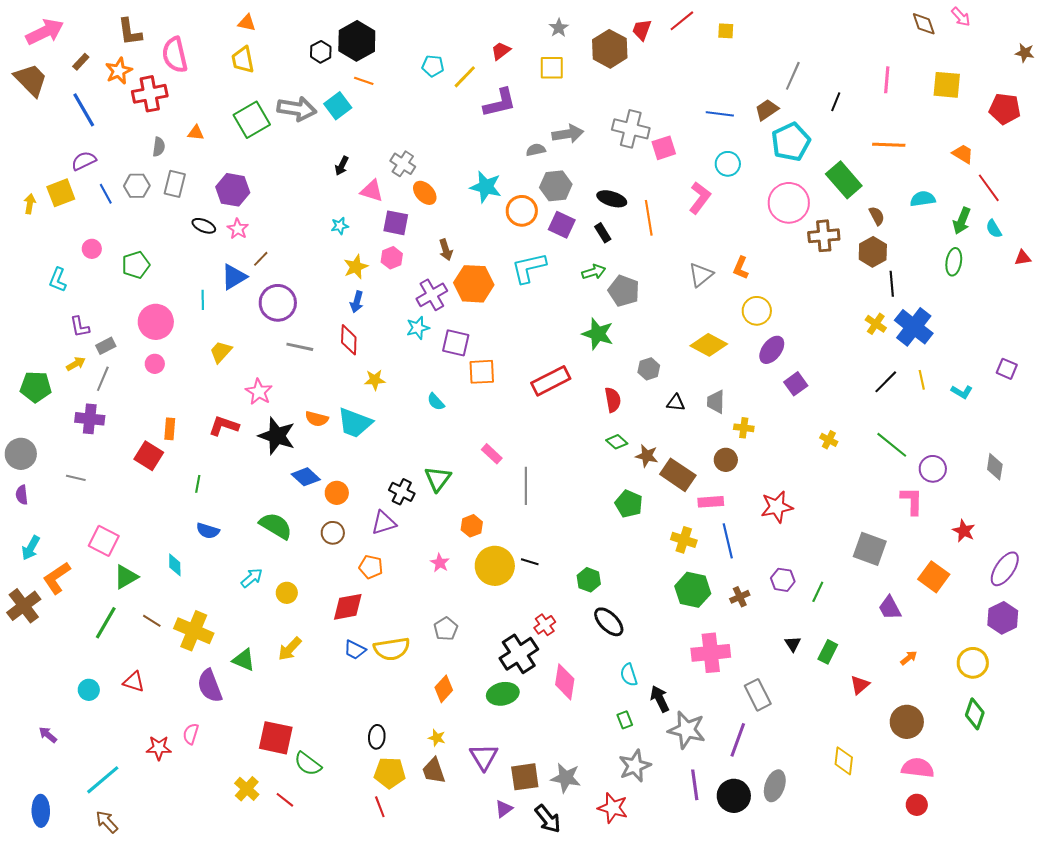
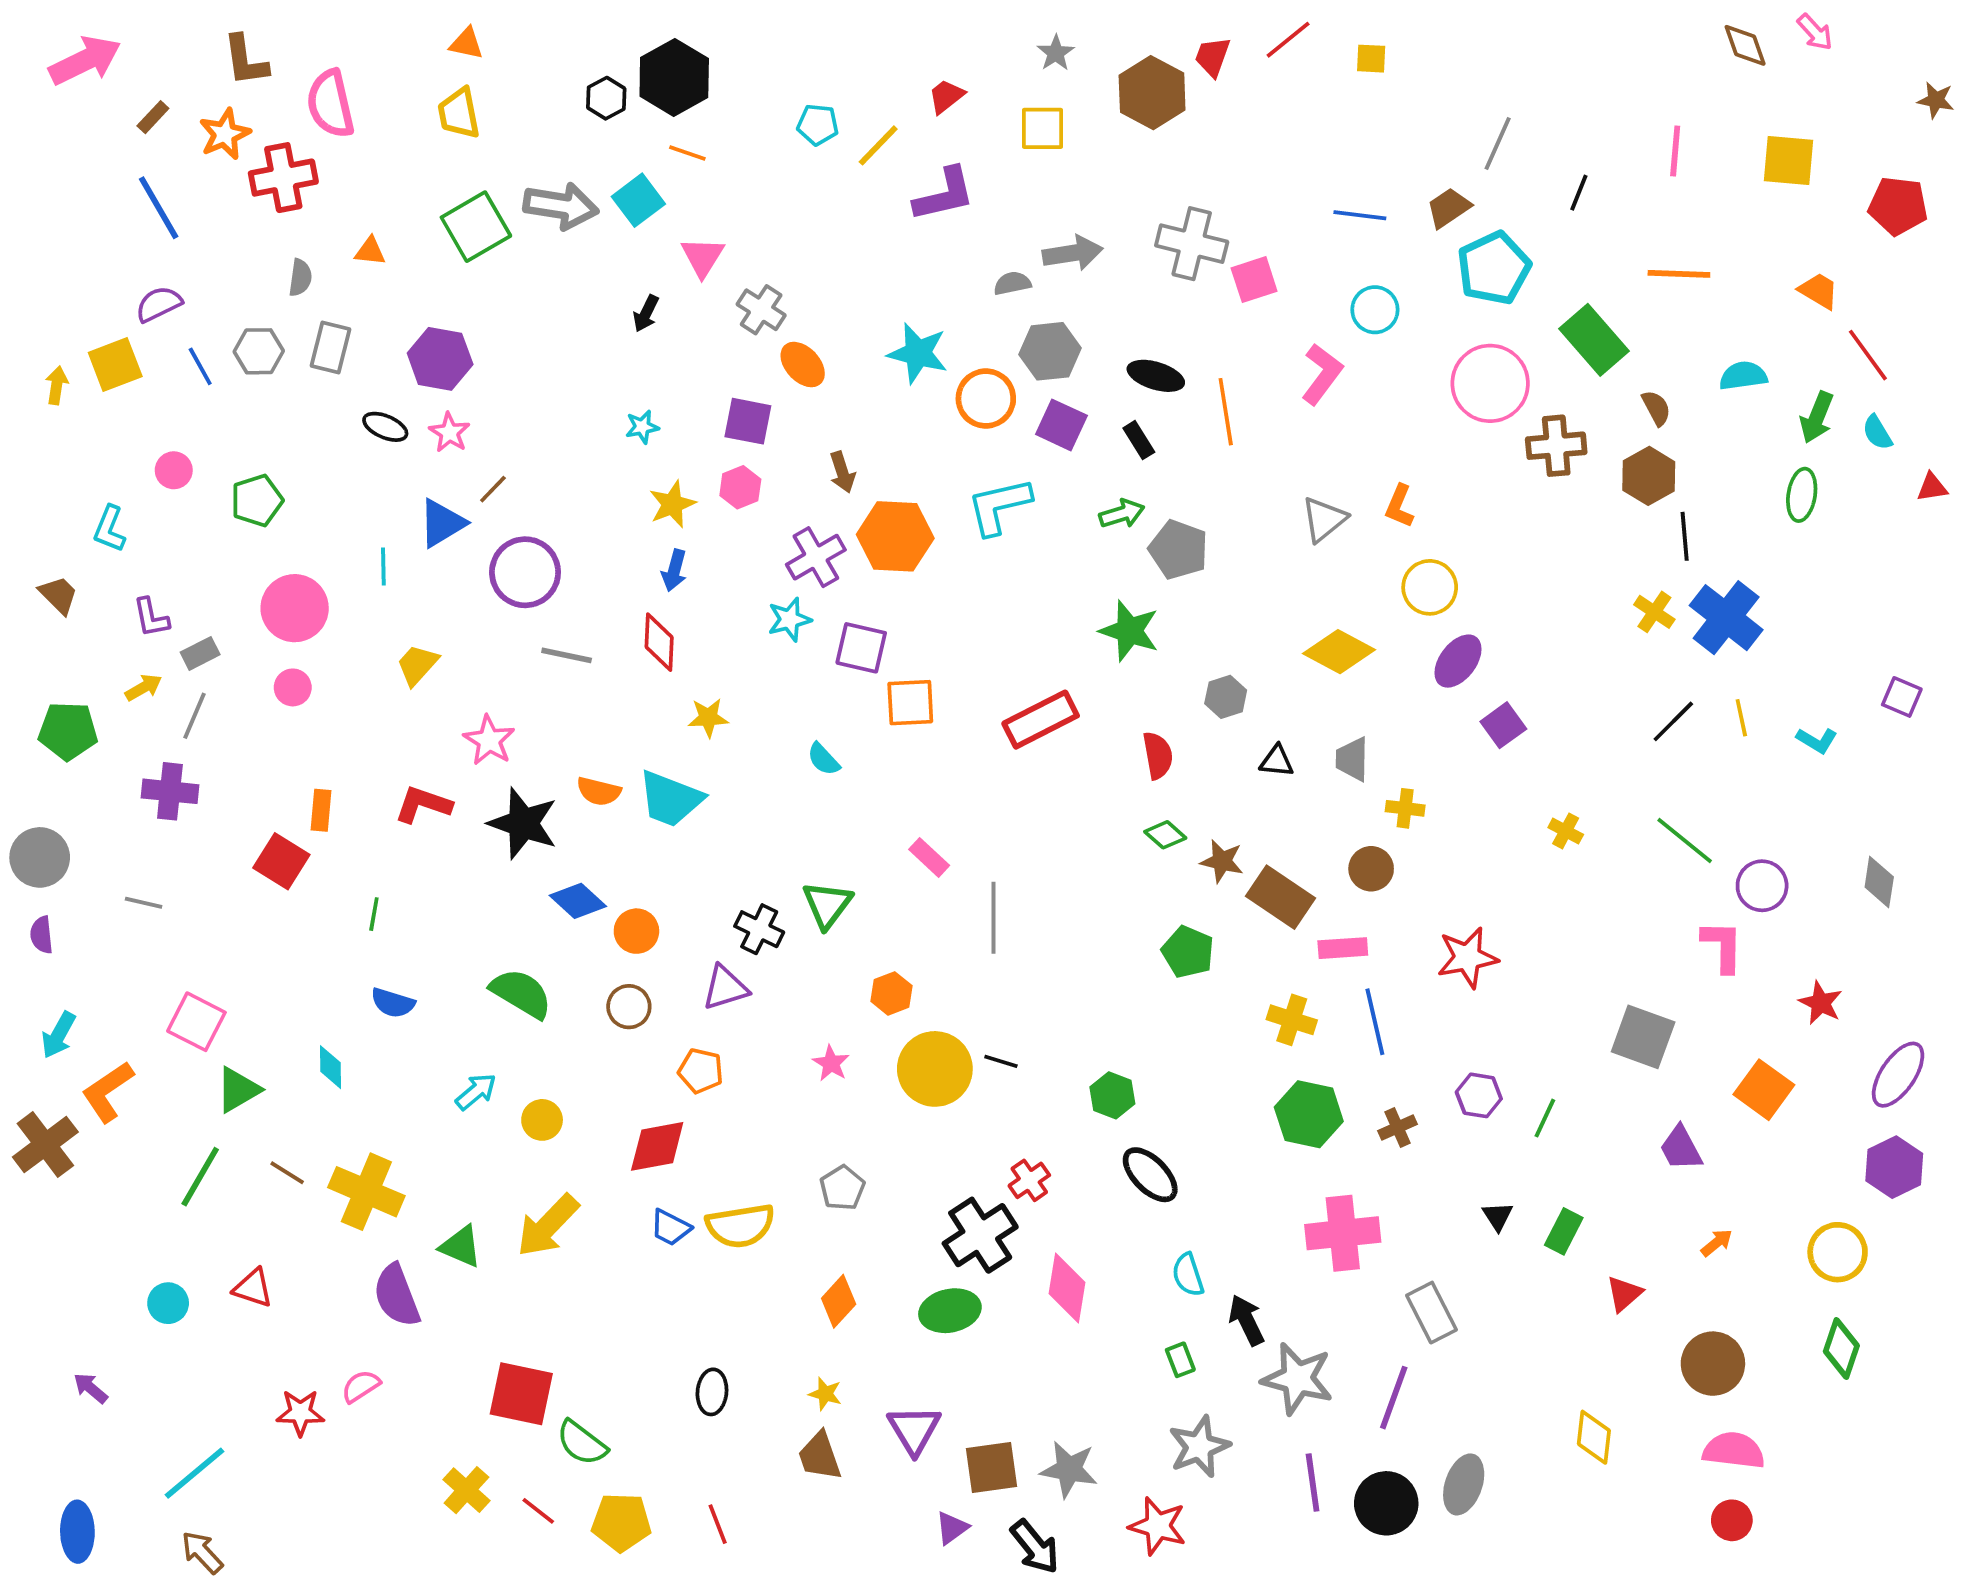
brown trapezoid: (31, 80) -> (59, 595), moved, size x0.6
pink triangle: (372, 191) -> (703, 257), moved, turned 45
yellow arrow: (290, 649) -> (548, 1226), size x1.4
pink semicircle: (191, 734) -> (361, 1386), turned 40
yellow pentagon: (390, 773) -> (621, 1522), moved

